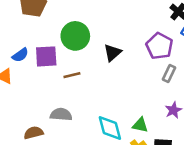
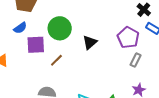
blue semicircle: (20, 55) -> (20, 28), moved
brown line: (72, 75) -> (56, 60), turned -32

